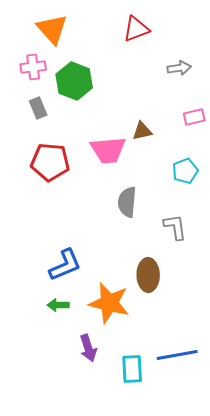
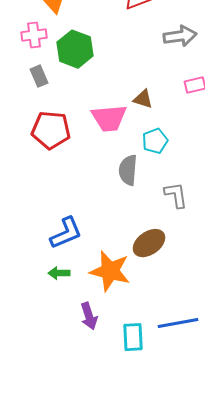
gray arrow: (179, 68) -> (180, 36), size x1.4
brown triangle: (142, 131) -> (143, 99), turned 30
cyan pentagon: (185, 171) -> (155, 141), moved
brown ellipse: (148, 275) -> (149, 243), turned 56

